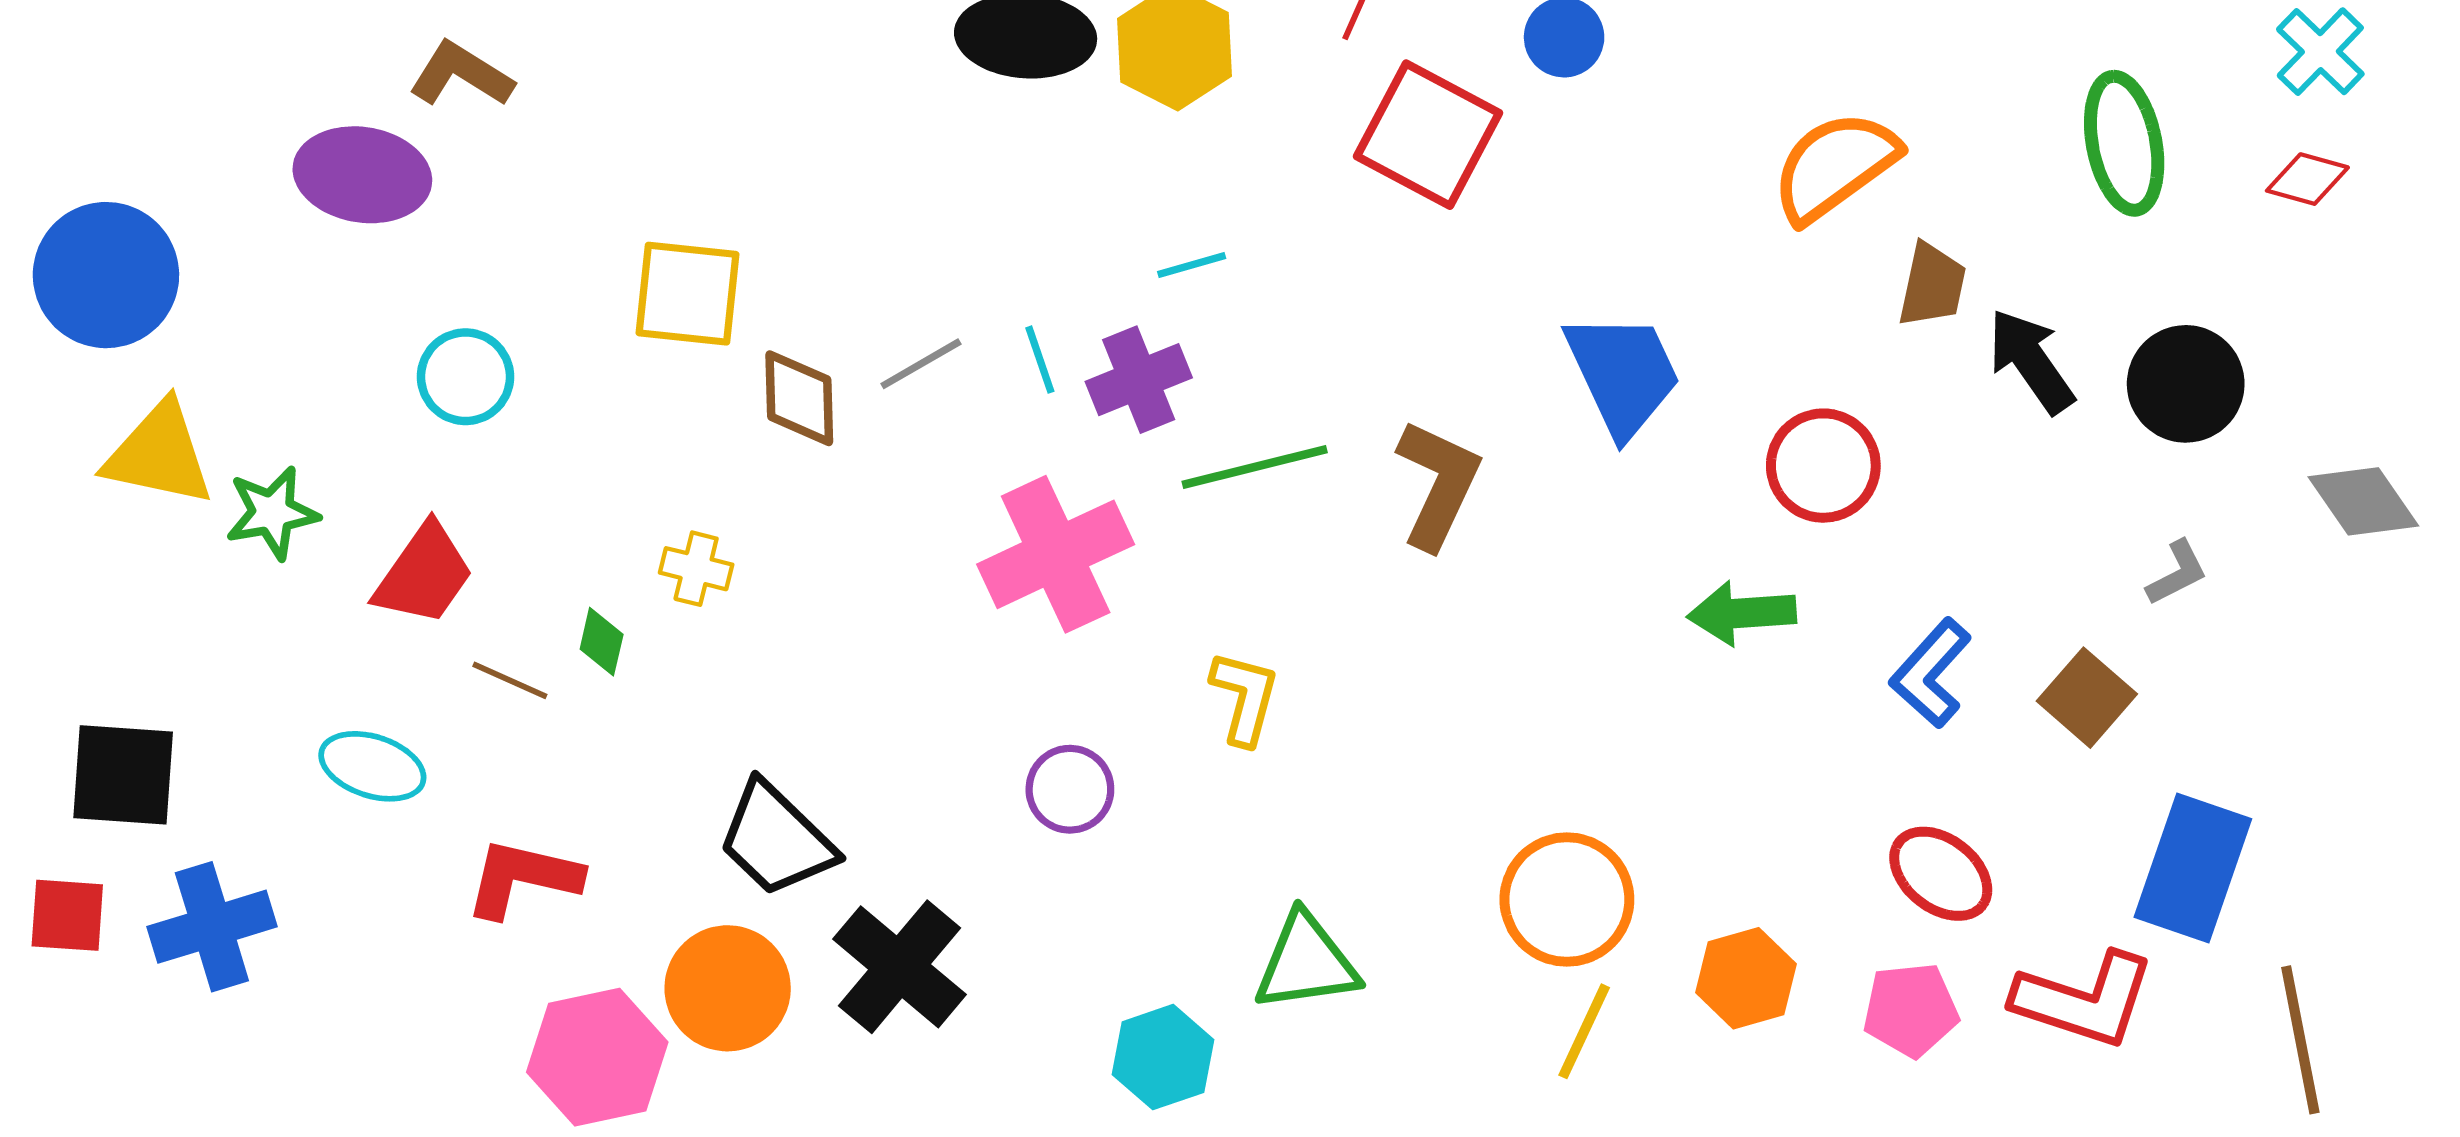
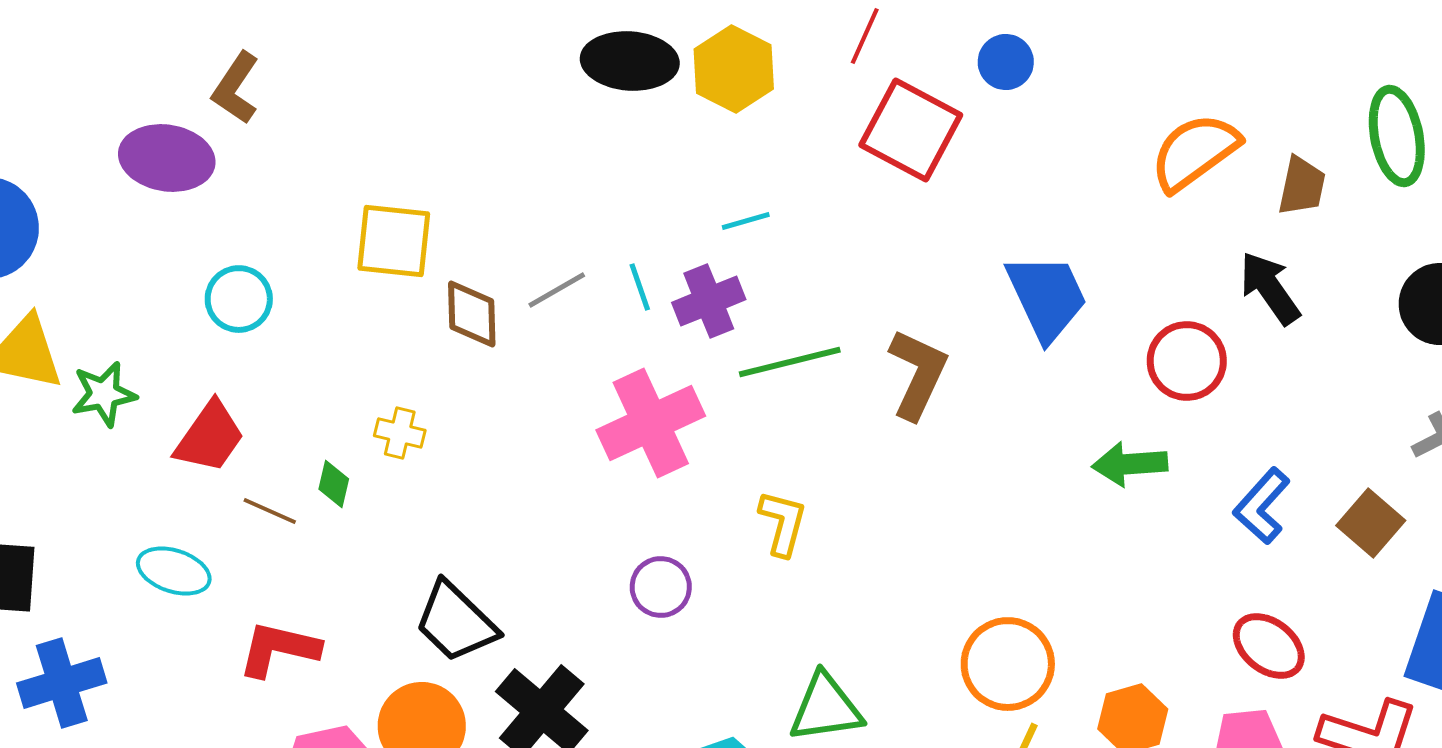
brown L-shape: (461, 75) -> (236, 88), turned -88
brown trapezoid: (1932, 285) -> (1302, 186), moved
black arrow: (2031, 361) -> (1270, 288), moved

